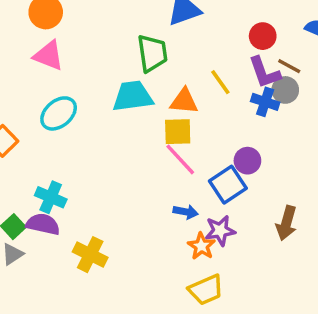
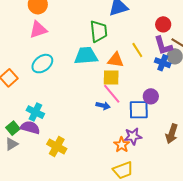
pink triangle: (48, 56) -> (38, 30), turned -42
blue square: (228, 185) -> (139, 110), turned 30
blue arrow: (186, 212) -> (103, 106), moved

